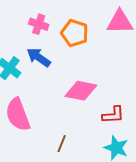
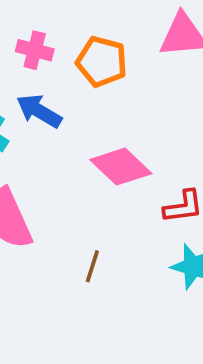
pink diamond: (81, 91) -> (121, 167), turned 36

